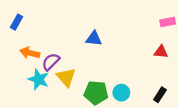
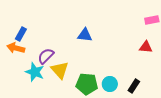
blue rectangle: (17, 22) -> (21, 34), moved
orange arrow: (30, 53) -> (16, 48), moved
black rectangle: (160, 95) -> (134, 86), moved

